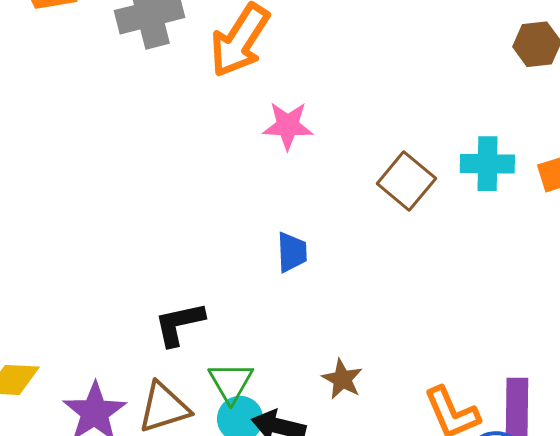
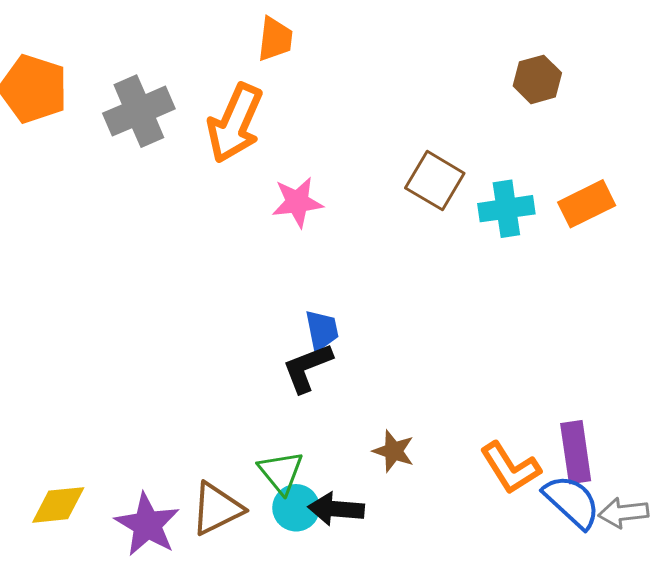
brown square: (406, 181) -> (435, 181), moved
black L-shape: (179, 324) -> (307, 368), moved

